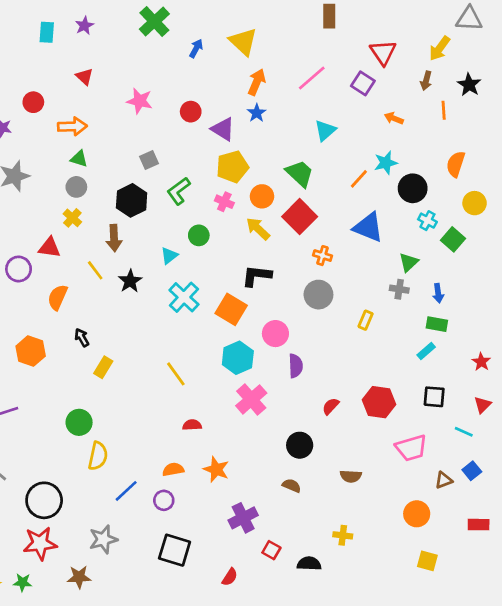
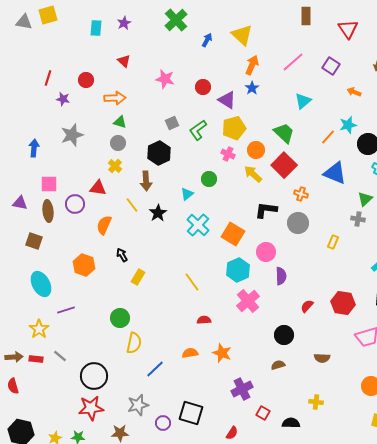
red triangle: (383, 52) -> (348, 29), moved
green L-shape: (179, 191) -> (198, 130), moved
black L-shape: (257, 276) -> (266, 210), moved
brown semicircle: (292, 486) -> (278, 365), turned -40
purple circle: (164, 500) -> (163, 423), moved

